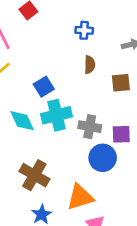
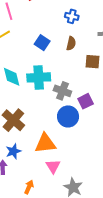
blue square: (44, 87) -> (42, 43), moved, turned -35
purple square: (121, 134) -> (86, 101), turned -35

